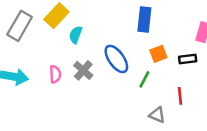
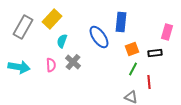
cyan semicircle: (76, 35) -> (62, 41), moved
blue ellipse: (116, 59) -> (99, 37), moved
green line: (144, 79) -> (133, 69), moved

